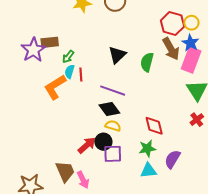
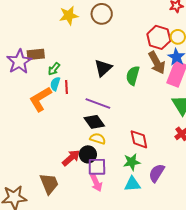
pink arrow: (83, 180) -> (96, 183), moved

